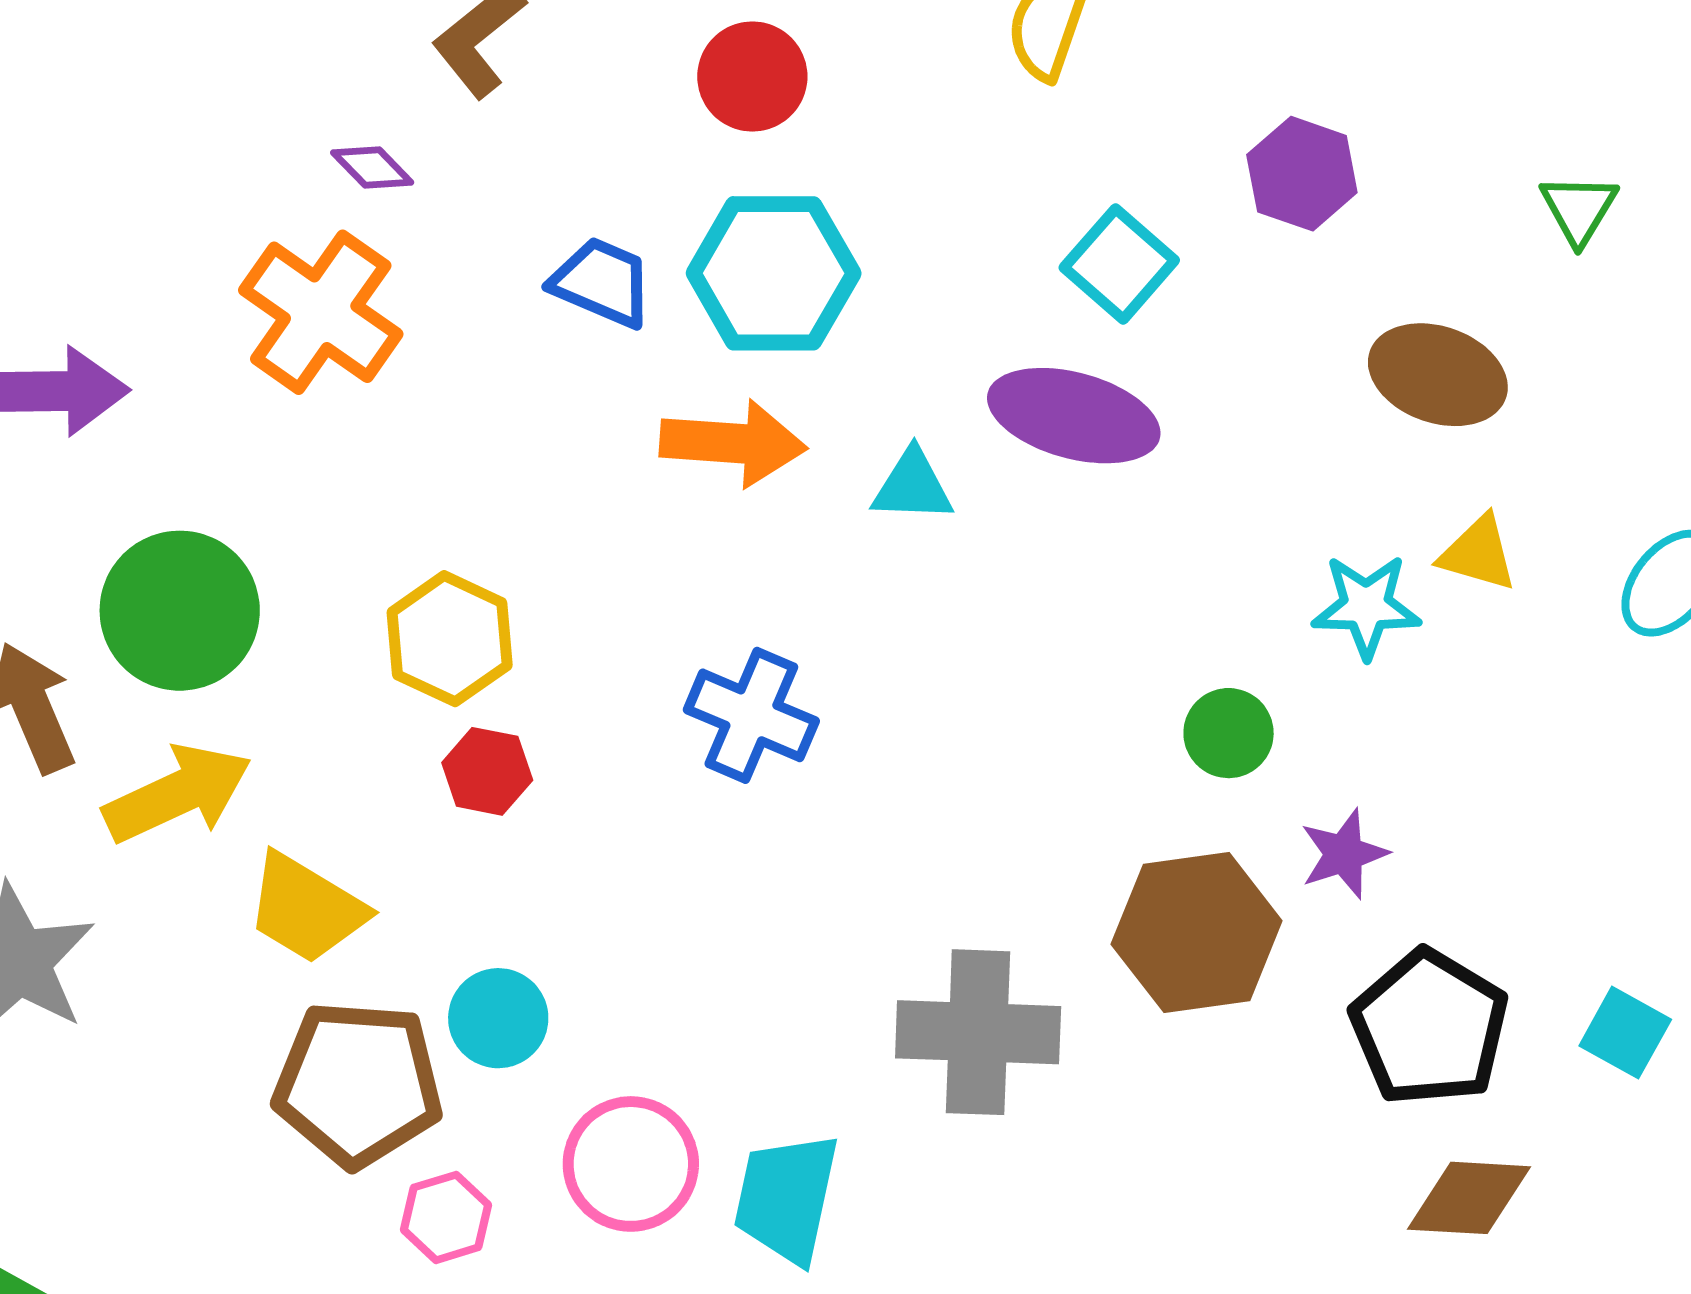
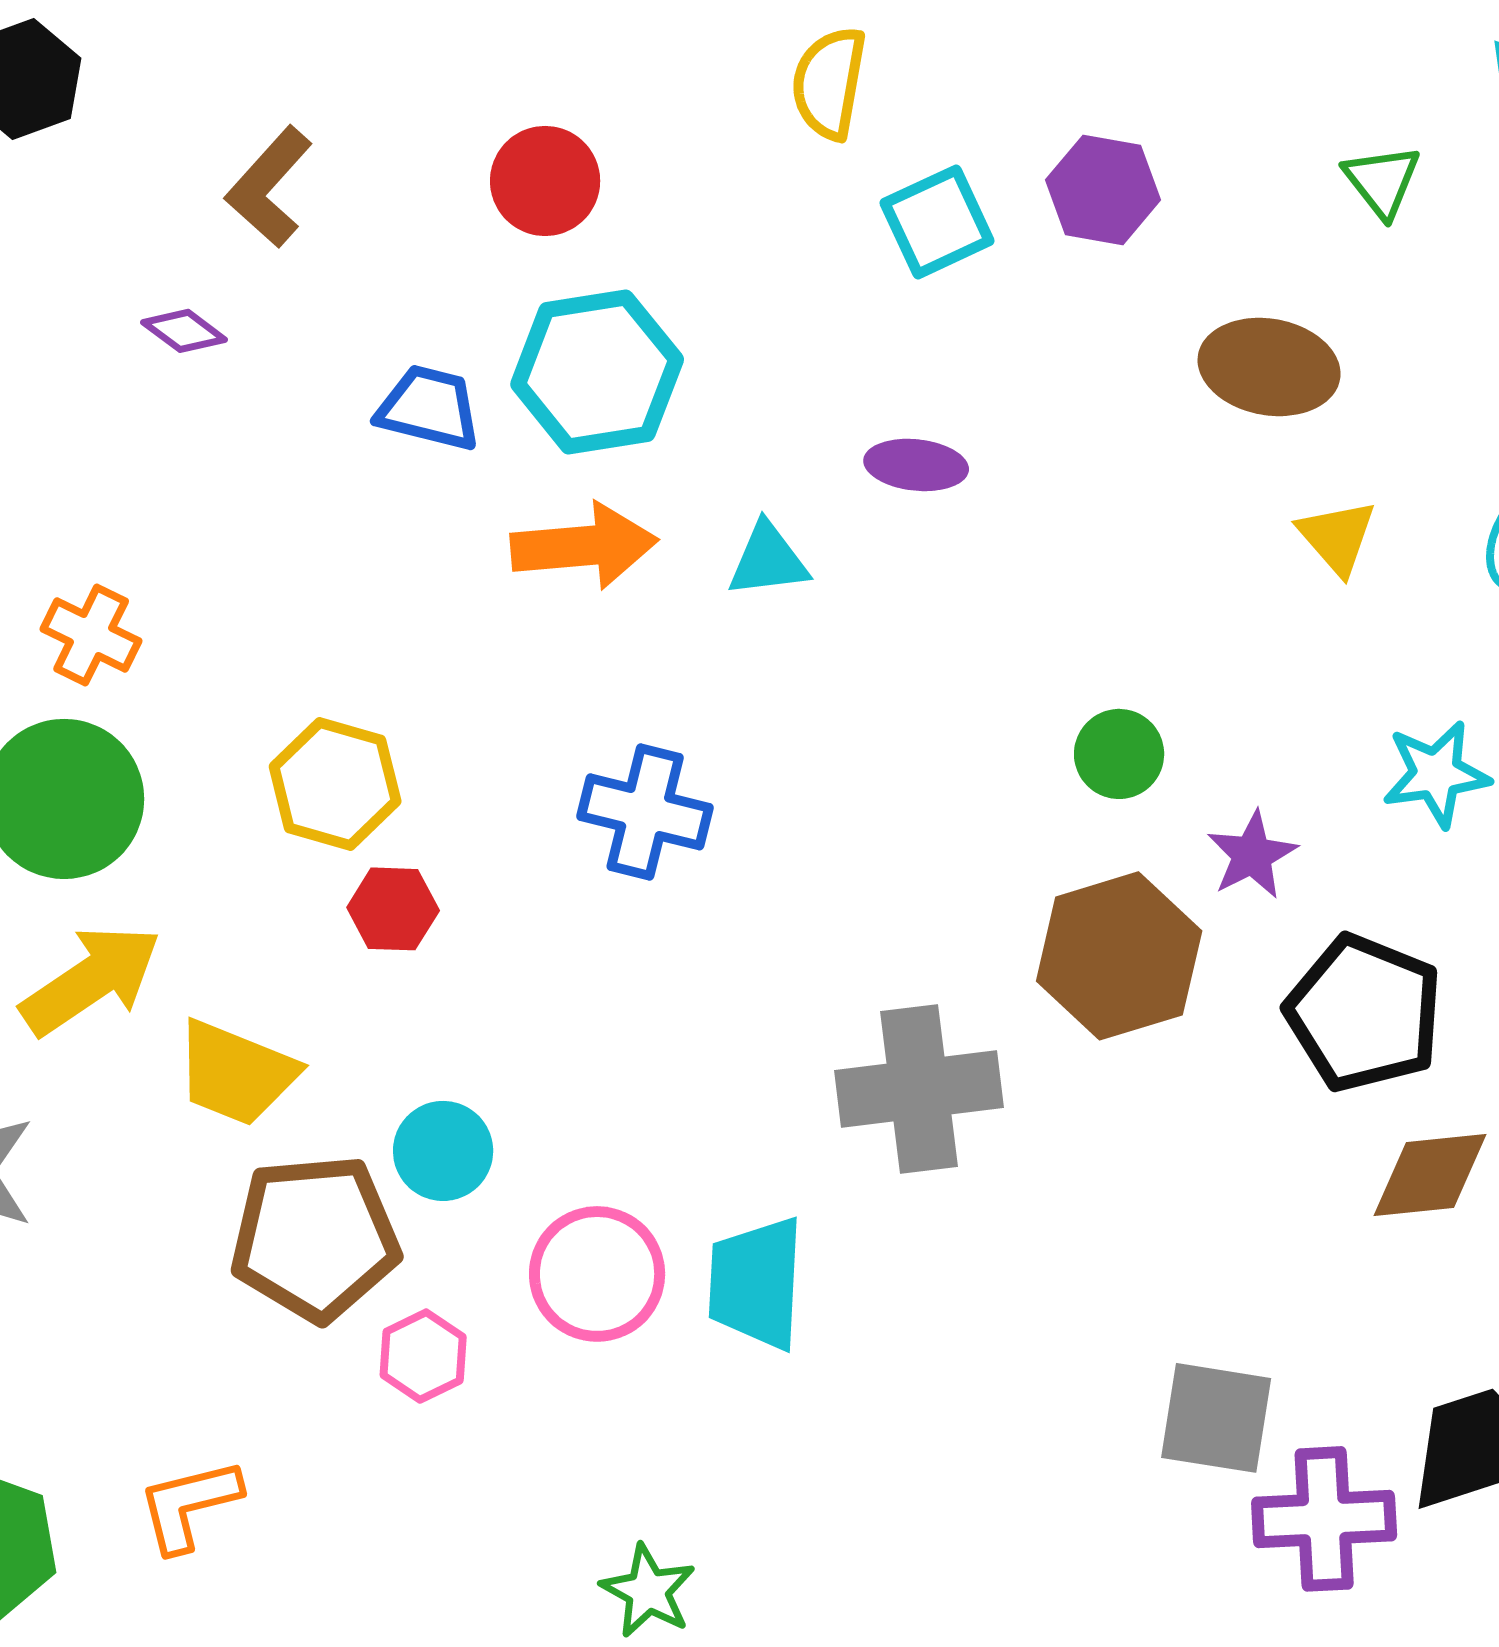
cyan square: (1119, 264) -> (937, 222), moved, turned 33
orange cross: (321, 312) -> (91, 635), moved, size x0.6
purple ellipse: (1074, 416) -> (916, 465), size x0.6
yellow triangle: (1478, 553) -> (1337, 537), turned 42
cyan star: (1366, 606) -> (1436, 774), moved

